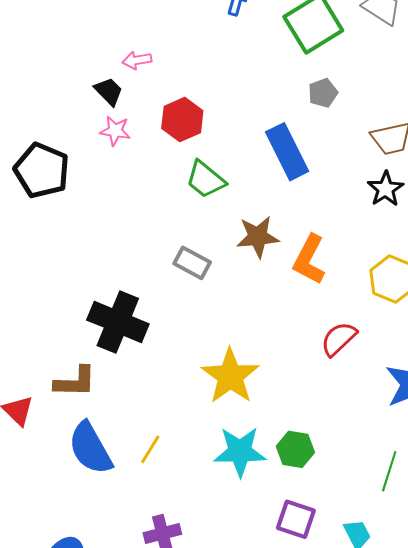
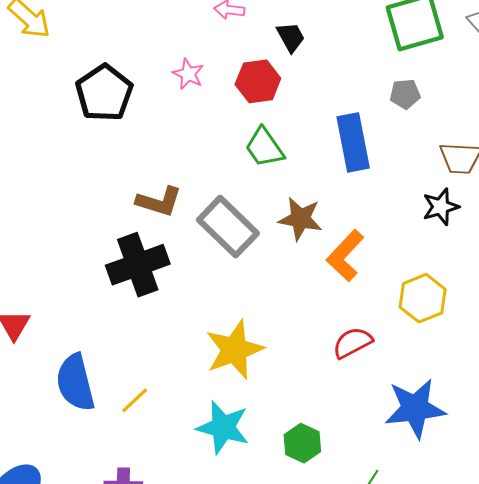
black trapezoid: (109, 91) -> (291, 37), moved
gray rectangle: (192, 263) -> (228, 227), size x1.6
black cross: (118, 322) -> (138, 265), turned 32
brown L-shape: (75, 382) -> (159, 202), moved
green hexagon: (295, 449) -> (302, 443), moved

